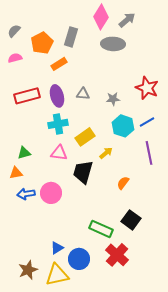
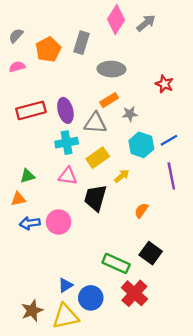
gray ellipse: (113, 44) -> (111, 69), moved
orange rectangle: (59, 64) -> (109, 100), moved
red star: (147, 88) -> (164, 84), moved, size x0.7
gray triangle: (83, 94) -> (95, 123), moved, size x1.5

